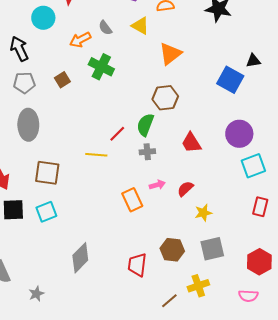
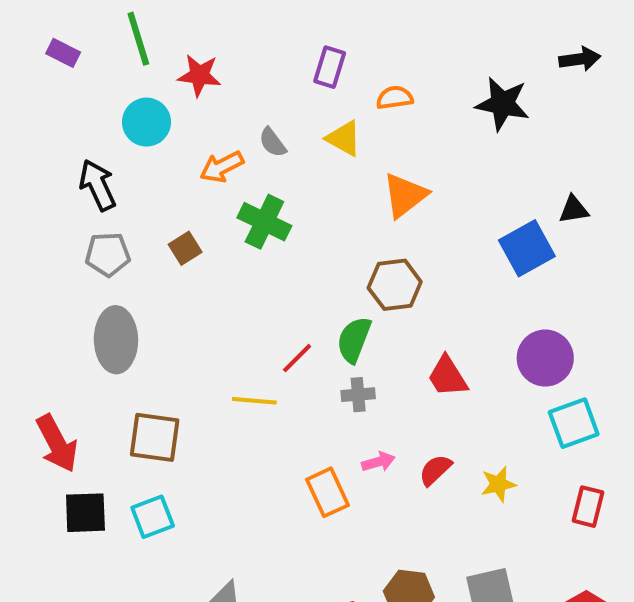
blue square: (230, 80) -> (527, 248), turned 32
yellow star: (203, 213) -> (498, 484), moved

